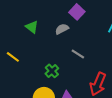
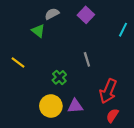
gray semicircle: (62, 29) -> (52, 14), moved
gray line: (78, 54) -> (87, 59), turned 40

